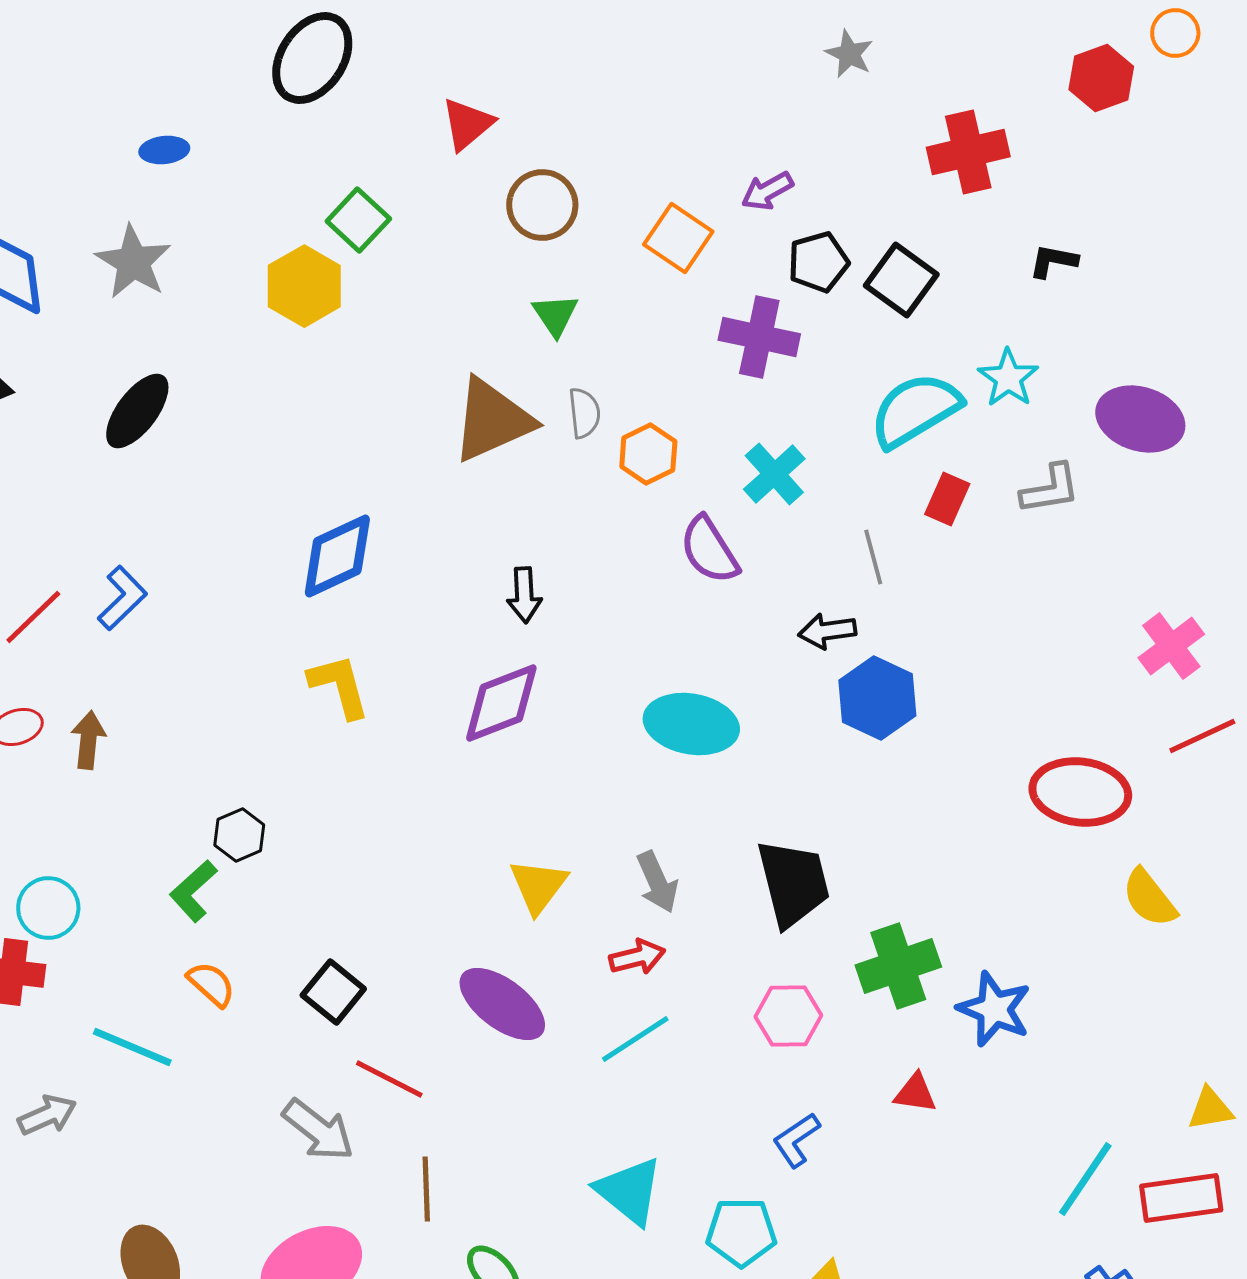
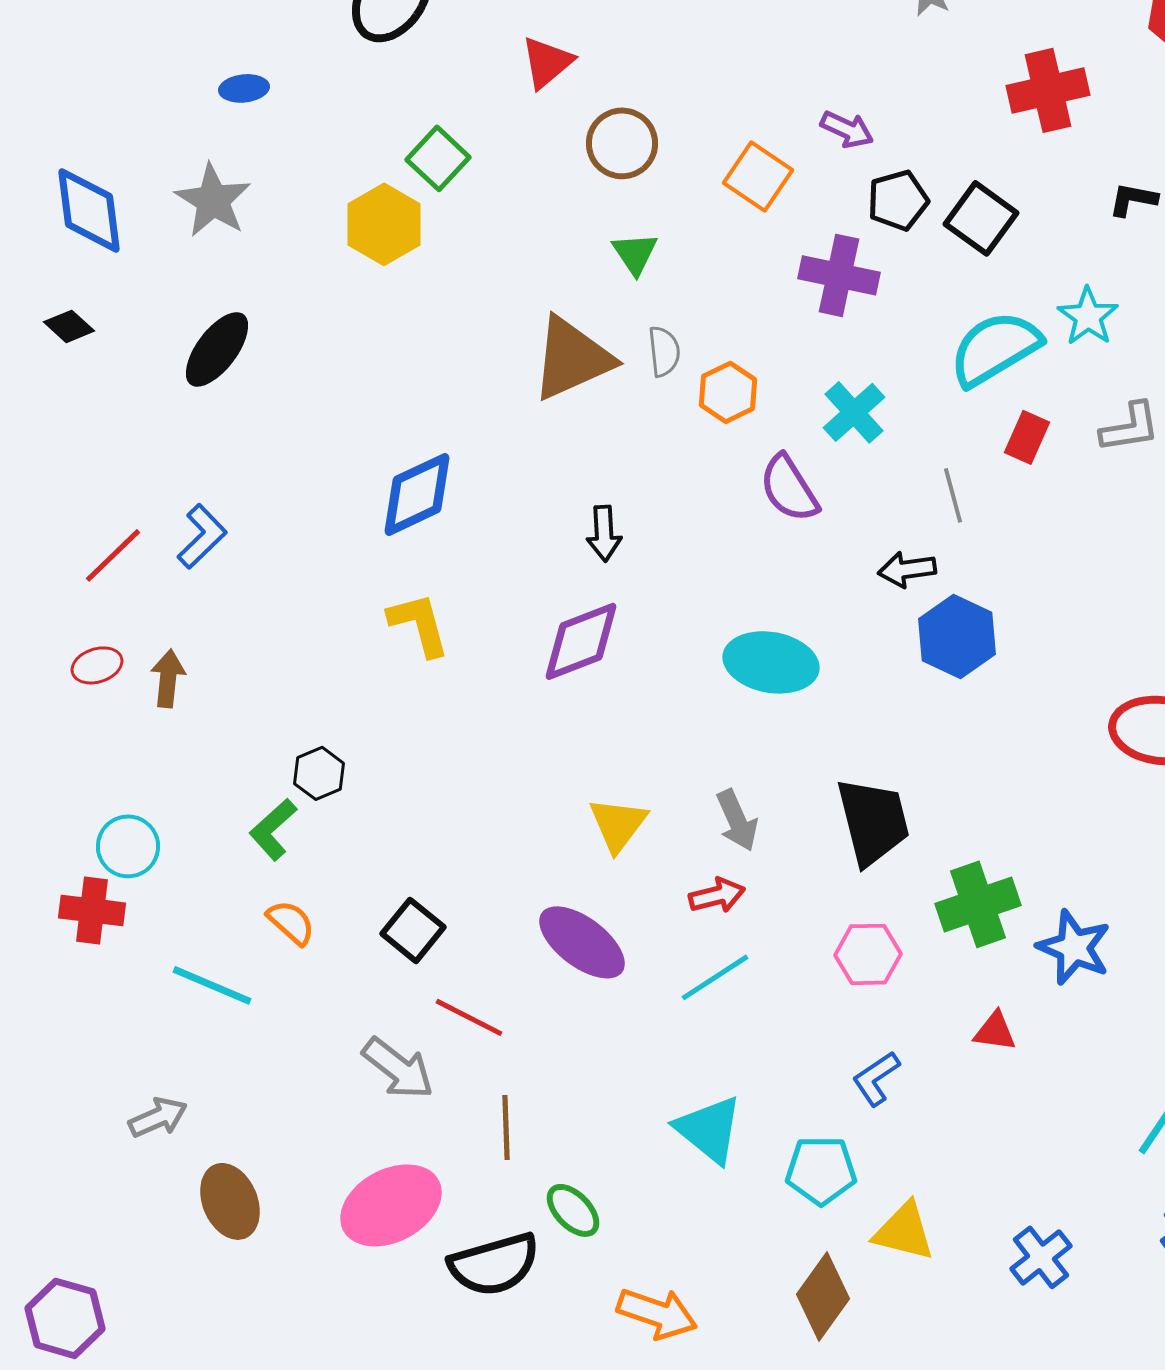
purple arrow: (767, 191) -> (847, 129), turned -126
gray arrow: (47, 1115) -> (158, 1117), moved

